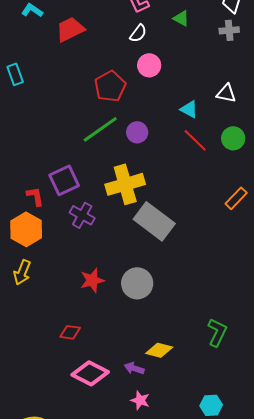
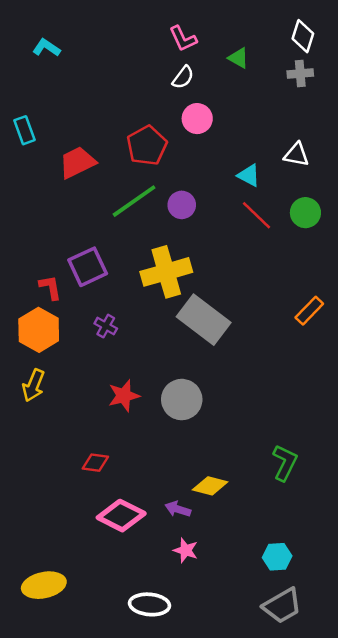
red trapezoid: (70, 29) -> (77, 162), moved
orange rectangle: (236, 198) -> (309, 311), moved
purple cross: (82, 215) -> (106, 326), moved, size x0.7

